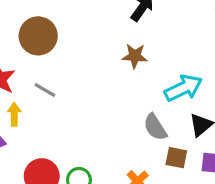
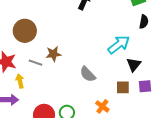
brown star: (135, 56) -> (53, 54), moved
gray semicircle: (155, 127) -> (88, 74), moved

